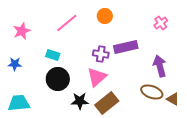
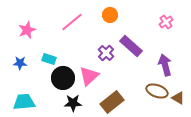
purple rectangle: (126, 47) -> (131, 46), turned 55
purple cross: (101, 54) -> (106, 53), turned 35
cyan rectangle: (53, 55) -> (49, 59), moved
pink triangle: (97, 77) -> (89, 76), moved
black star: (80, 101) -> (73, 103), moved

